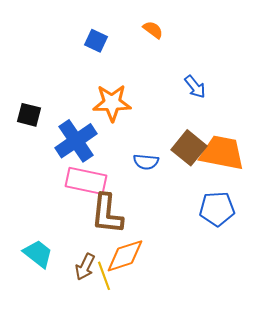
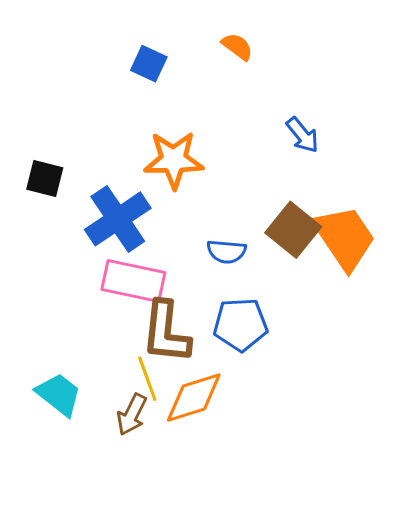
orange trapezoid: (222, 153) -> (344, 238), turned 45
blue pentagon: (217, 209) -> (240, 324), moved
yellow line: (104, 276) -> (147, 379), moved

